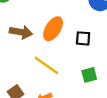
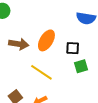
green square: (89, 75) -> (81, 66), moved

